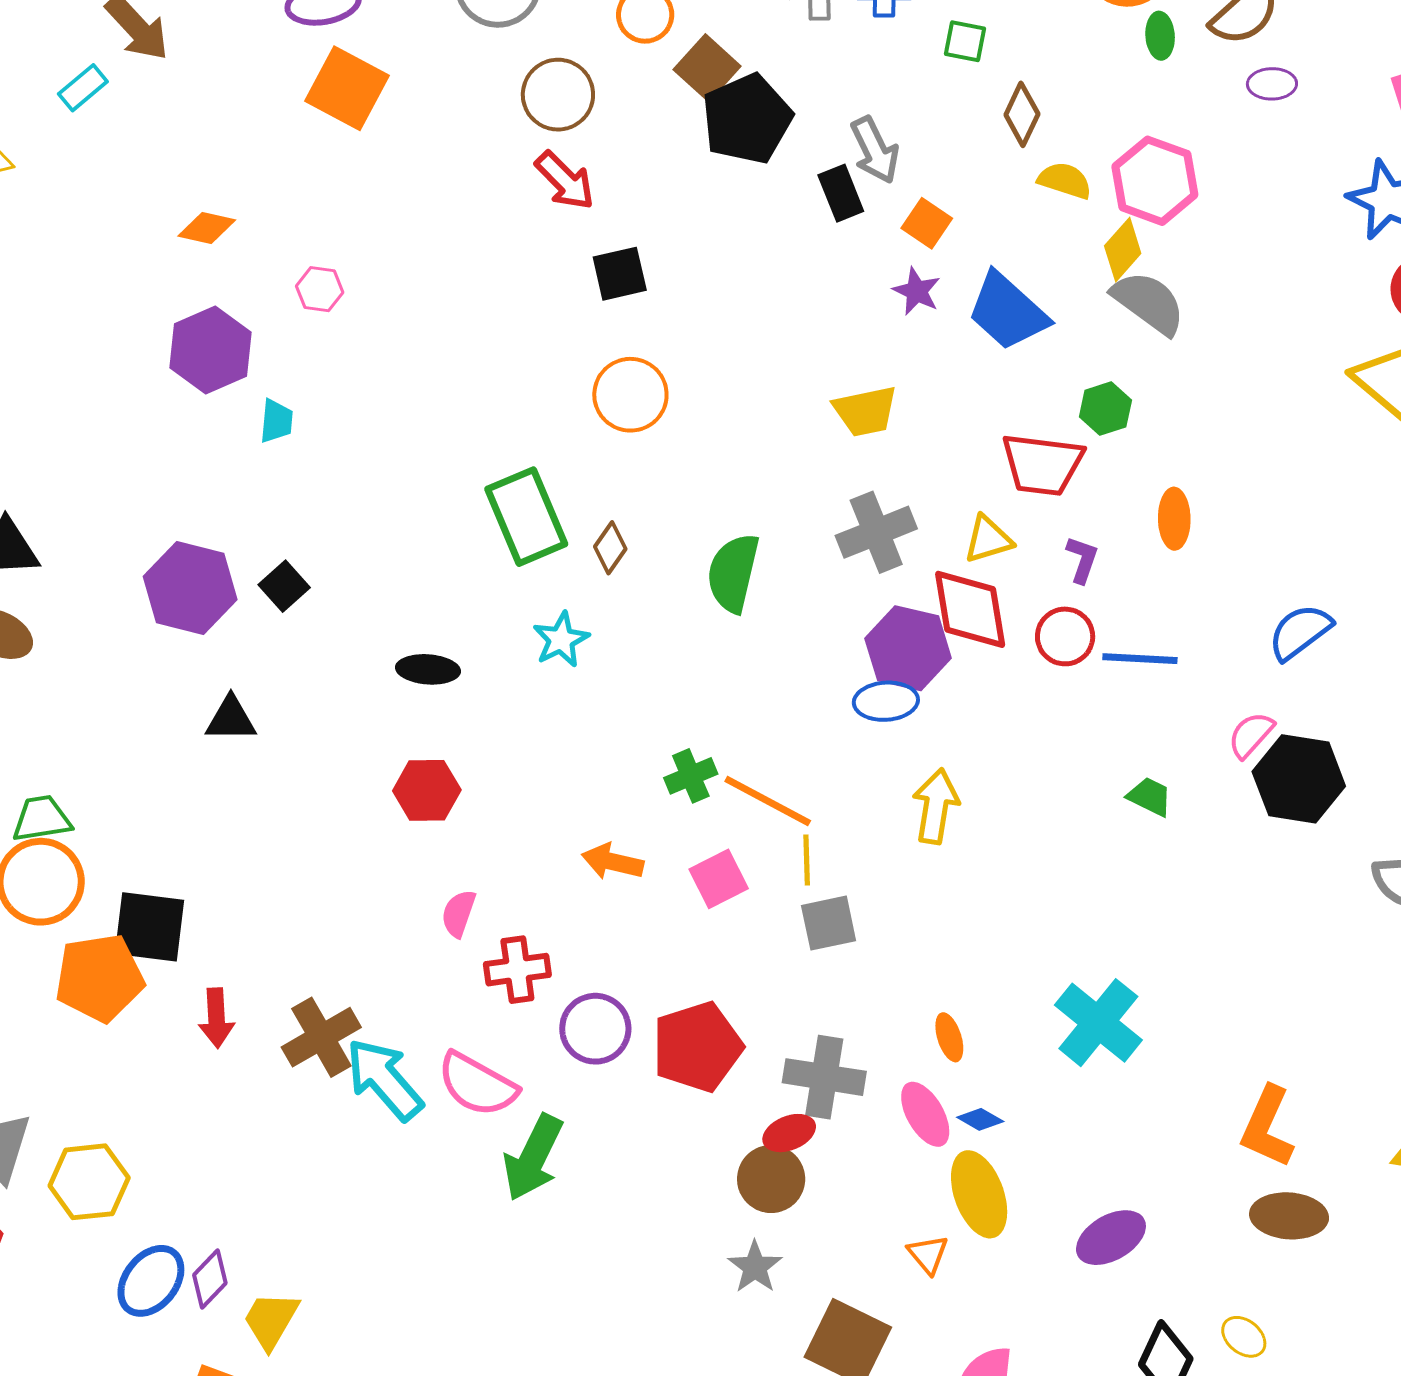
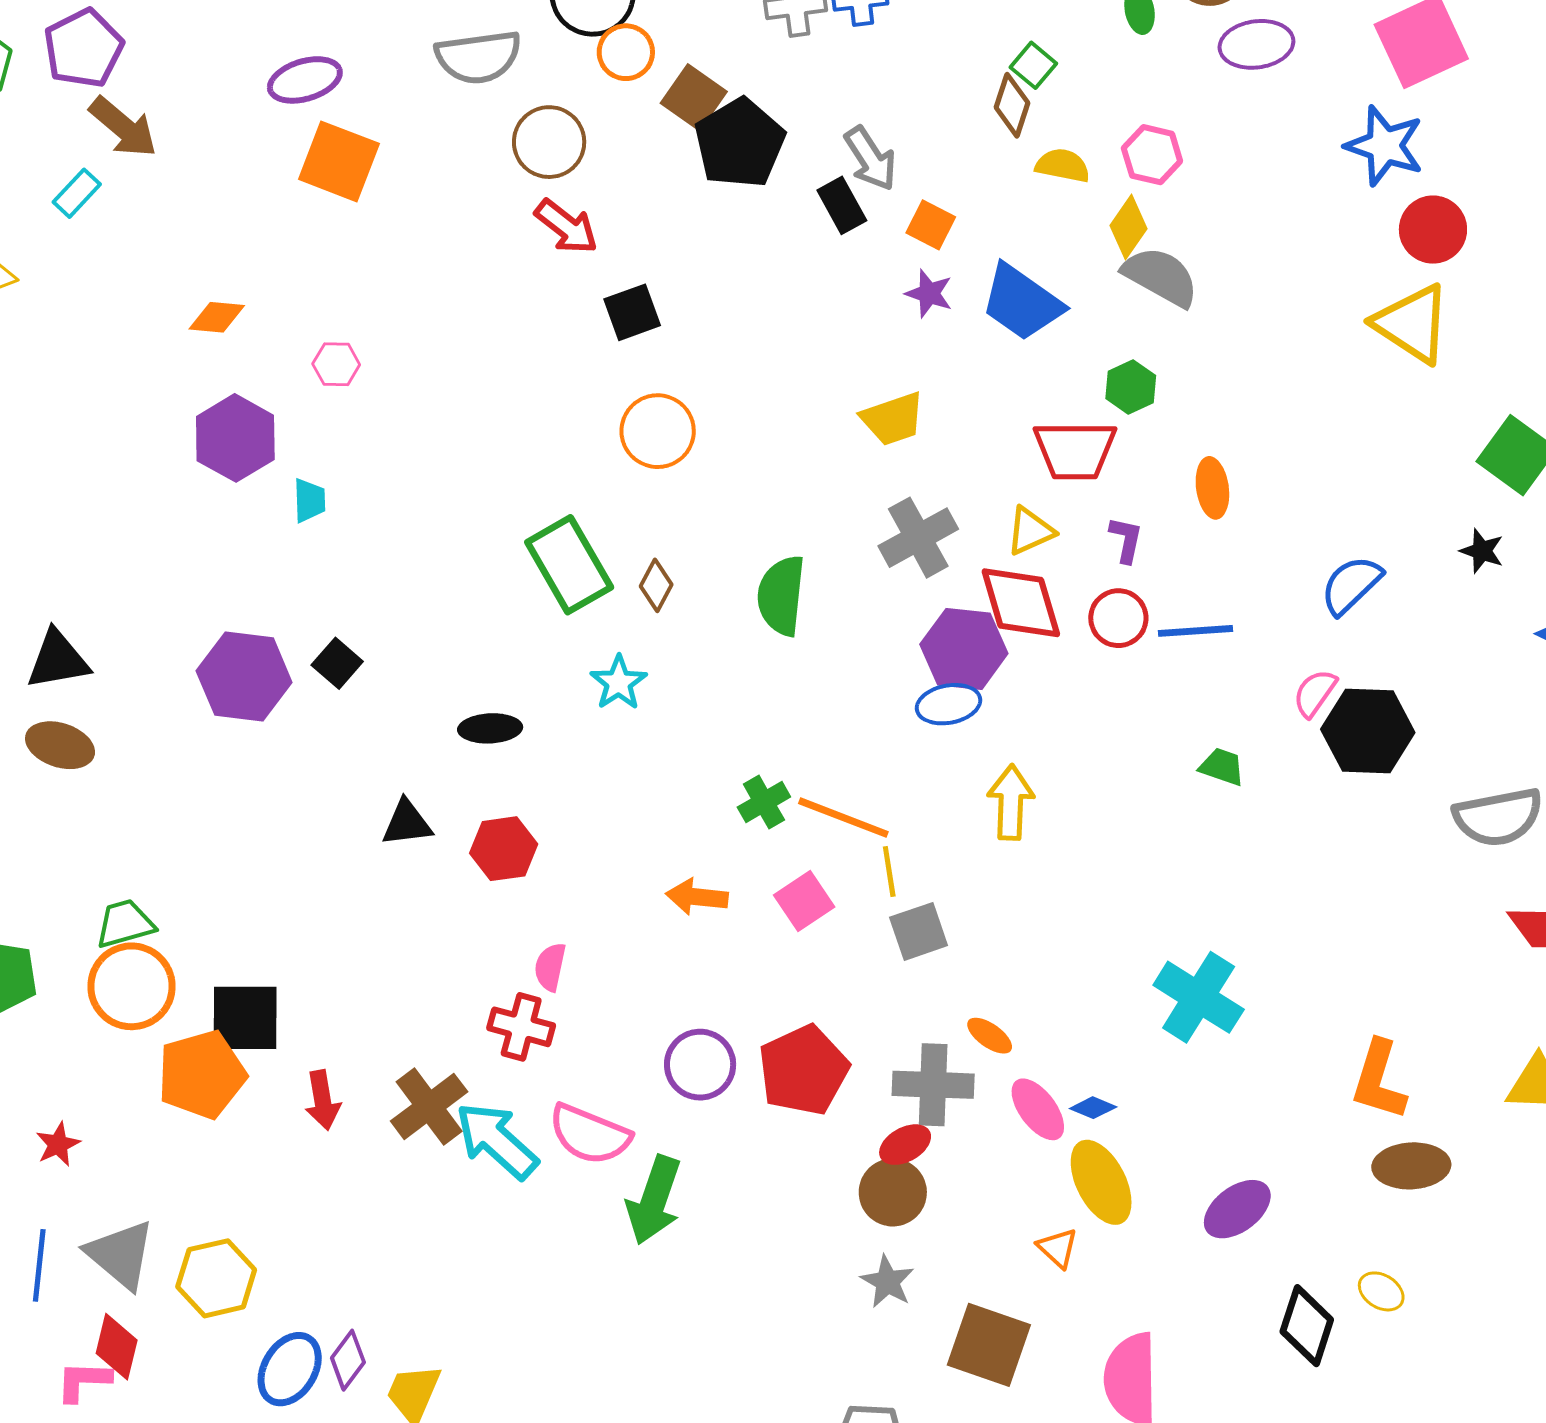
green square: (965, 41) -> (1033, 65), moved, turned 36
purple ellipse: (1272, 84) -> (1256, 44), size x1.5
pink hexagon: (1155, 181) -> (1152, 155), size x0.7
black triangle: (231, 719) -> (407, 823), moved
red cross: (517, 970) -> (521, 1027), moved, turned 30
orange ellipse: (949, 1037) -> (990, 1036), moved, turned -30

